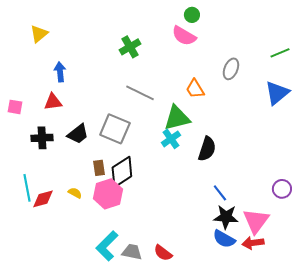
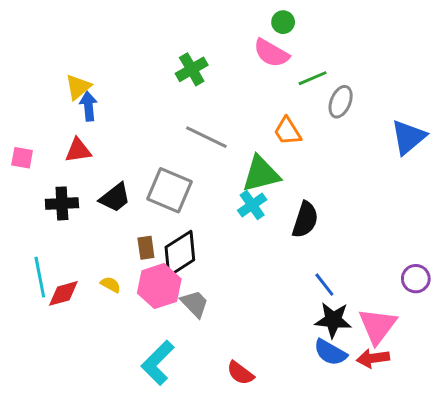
yellow triangle: (39, 34) -> (78, 87), moved
green line: (280, 53) -> (313, 78), moved
gray trapezoid: (132, 252) -> (195, 304), moved, turned 35

